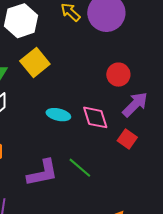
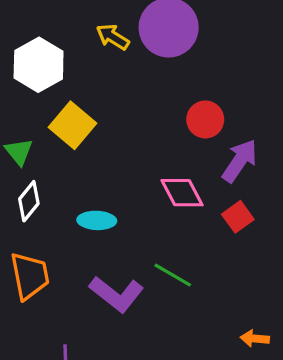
cyan ellipse: (58, 115) -> (97, 220), moved
red square: (127, 139) -> (238, 217), turned 30
purple L-shape: (43, 173) -> (117, 294), turned 60

